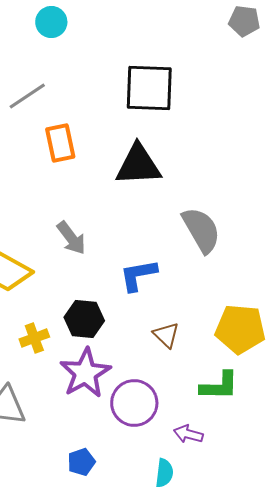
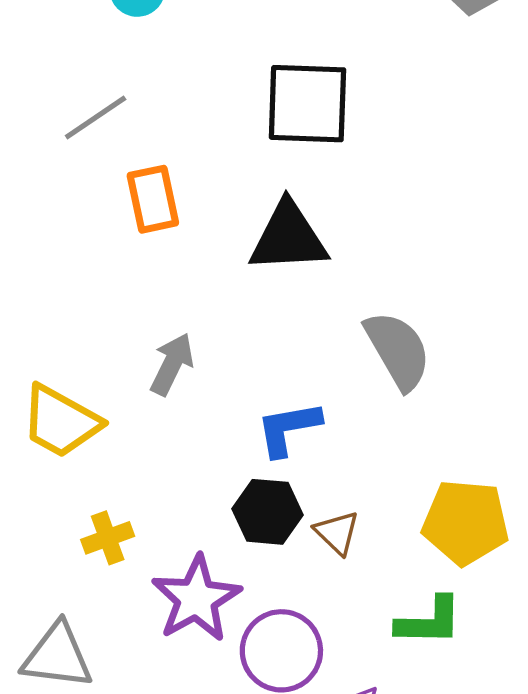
gray arrow: (71, 238) -> (172, 364), turned -117
black hexagon: (84, 319) -> (268, 512), moved

